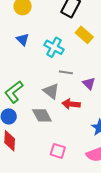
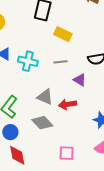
cyan cross: (54, 47) -> (28, 61), moved
gray line: (66, 72) -> (60, 62), moved

